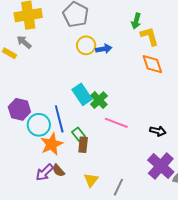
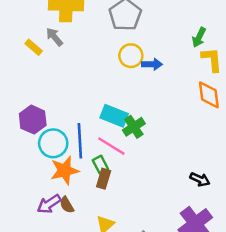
cyan rectangle: (82, 94) -> (114, 116), turned -45
pink line: (116, 123) -> (111, 146), moved

